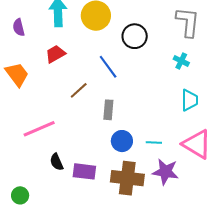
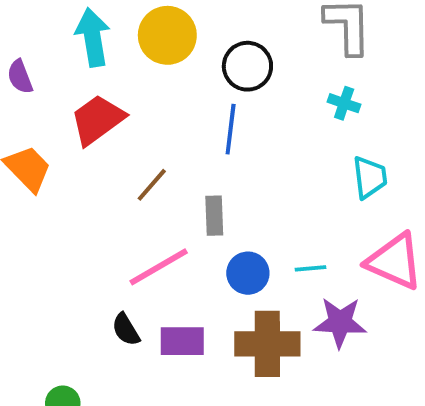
red trapezoid: (55, 54) -> (98, 120), size x1.4
blue line: (108, 67) -> (231, 129), moved, turned 50
pink line: (39, 129) -> (159, 267), moved

